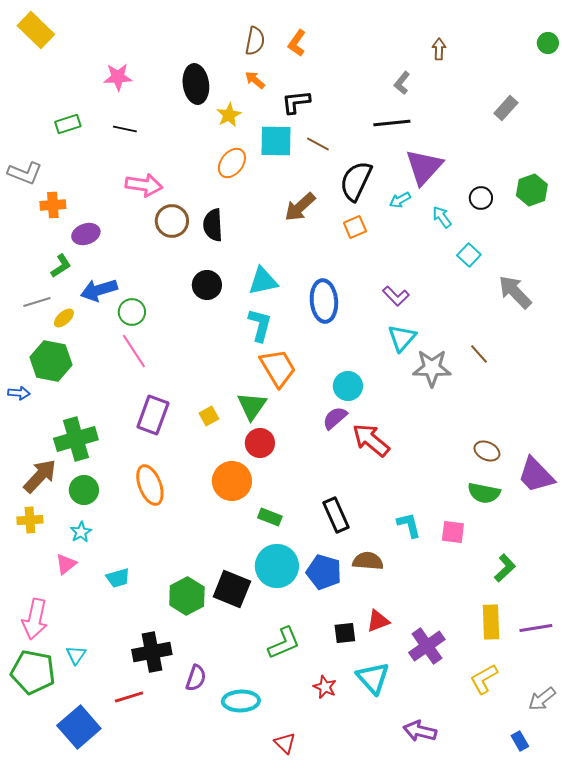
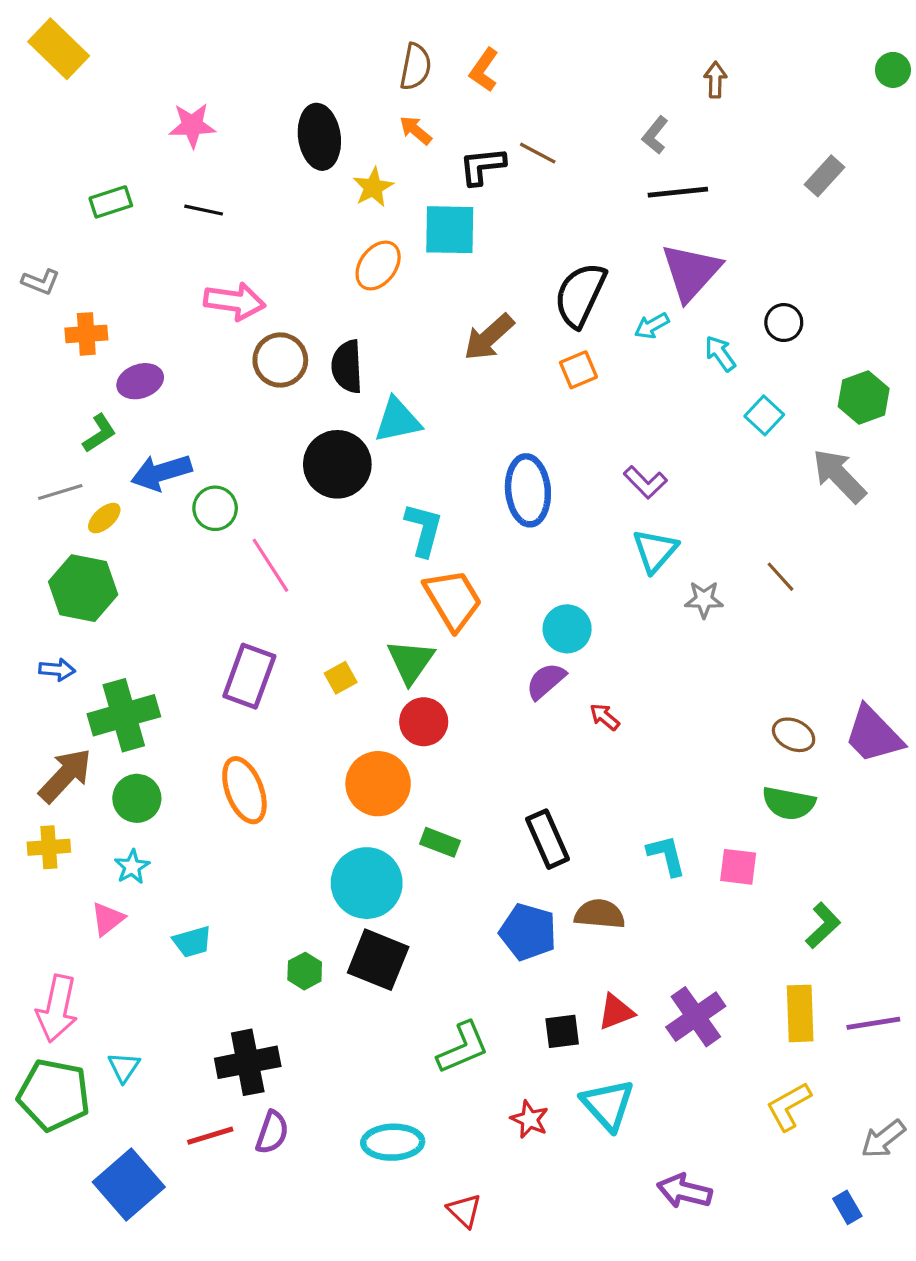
black line: (392, 123) -> (678, 192), moved
brown line: (318, 144) -> (538, 153), moved
gray L-shape: (25, 173) -> (41, 282), size x0.7
green hexagon: (532, 190) -> (864, 397), moved
cyan triangle: (263, 281) -> (398, 420), moved
black circle: (207, 285) -> (337, 464), size x1.4
pink line: (134, 351) -> (270, 565), moved
gray star: (432, 368) -> (704, 600), size x0.6
blue arrow: (19, 393) -> (57, 670), moved
red arrow: (371, 440) -> (605, 717), size x0.5
purple trapezoid: (536, 475) -> (873, 735), moved
cyan circle: (277, 566) -> (367, 883), moved
green hexagon: (187, 596) -> (305, 971), size x0.6
purple cross: (427, 646) -> (696, 1017), moved
purple semicircle: (196, 678) -> (272, 1132), moved

